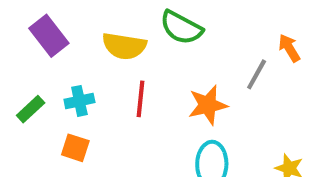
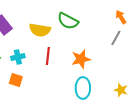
orange arrow: (289, 48) -> (121, 17), moved
gray line: (257, 74) -> (116, 38), moved

